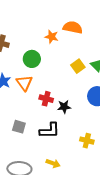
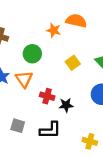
yellow square: (78, 66) -> (73, 63), moved

